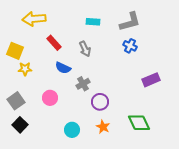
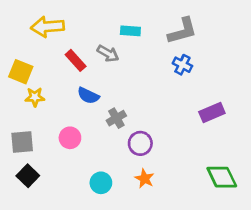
gray arrow: (85, 49) -> (108, 53), moved, turned -35
gray square: (16, 101) -> (22, 142), turned 30
green diamond: (139, 123) -> (222, 177), moved

